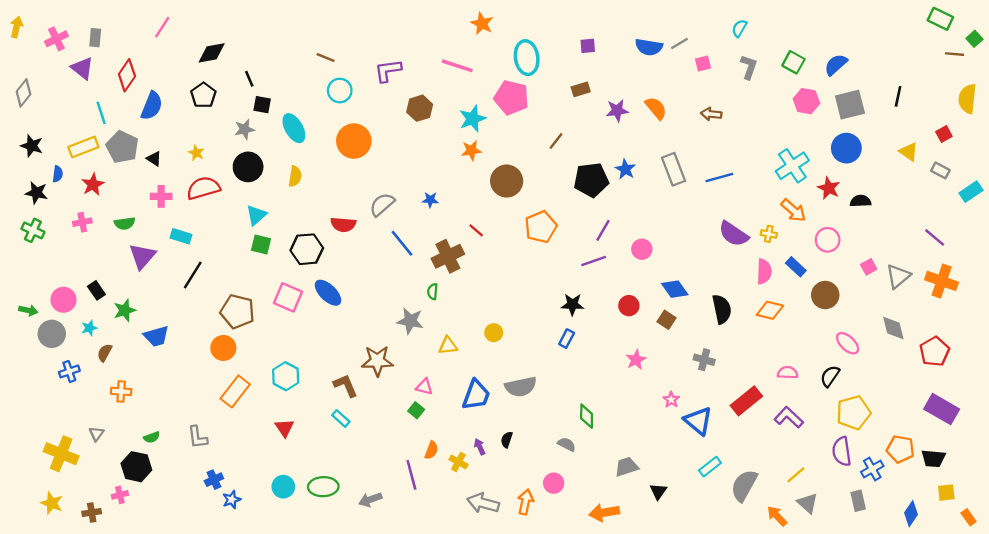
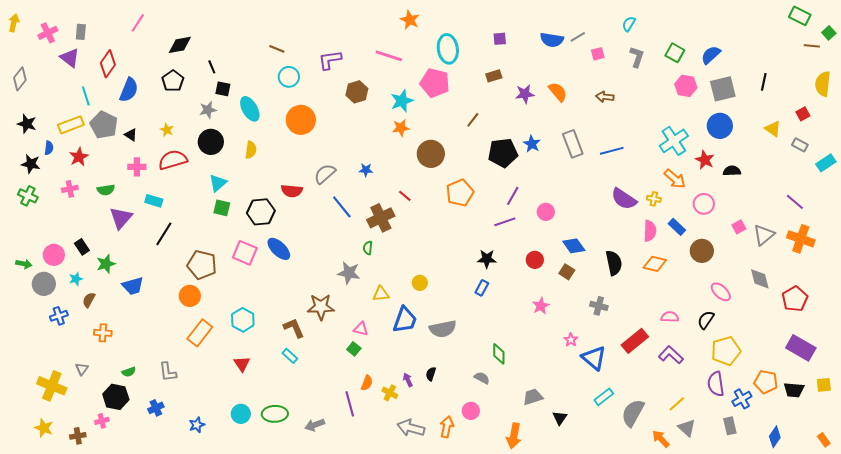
blue trapezoid: (476, 395) -> (405, 320), moved
blue cross: (214, 480) -> (156, 408), moved
yellow square: (946, 493) -> (824, 385), moved
orange arrow: (604, 513) -> (514, 436), turned -70

